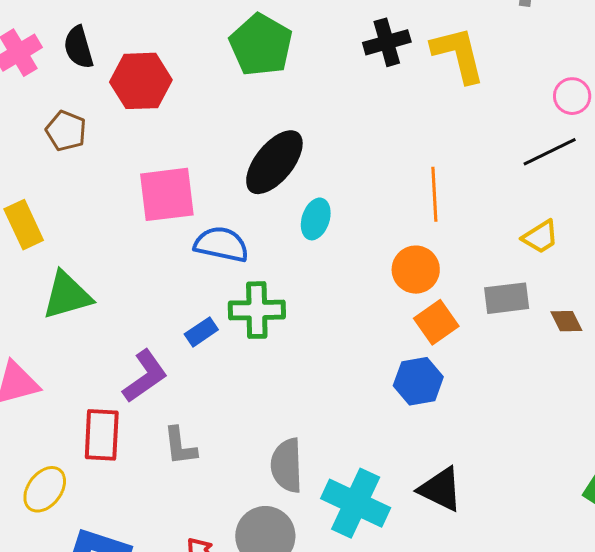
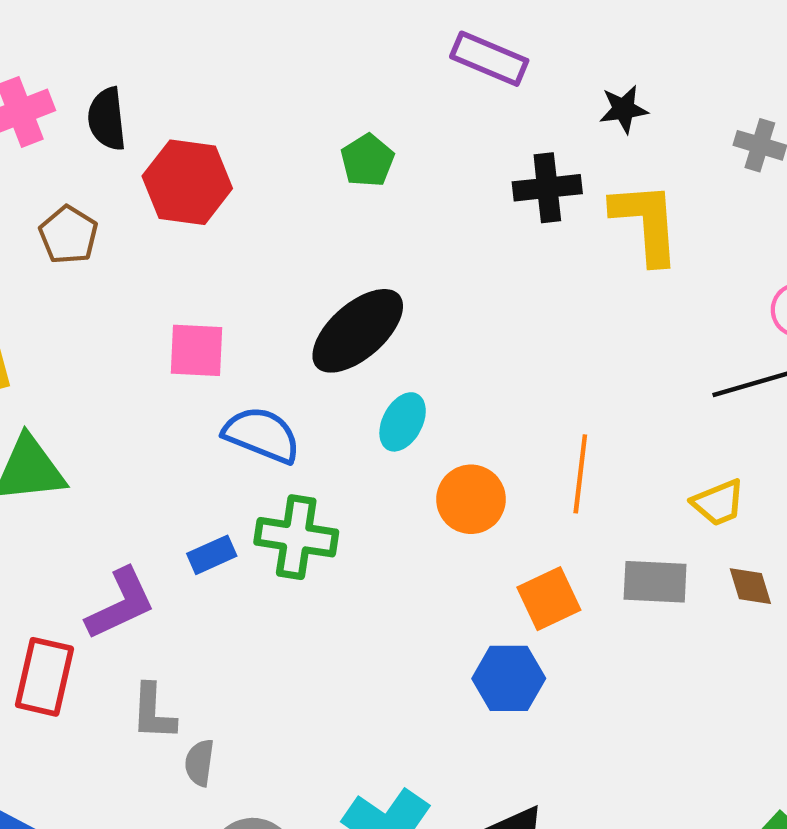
green pentagon: (261, 45) -> (367, 160), size x0.6
pink square: (167, 194) -> (196, 350), size x0.7
orange line: (434, 194) -> (580, 474), moved
orange circle: (416, 270) -> (471, 499), moved
brown diamond: (566, 321) -> (750, 586), moved
gray semicircle: (287, 465) -> (199, 763), moved, size x0.6

